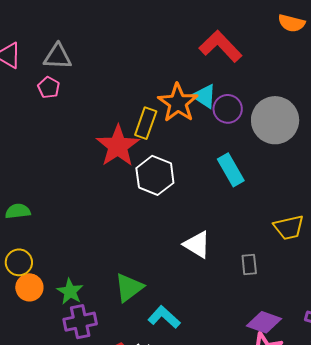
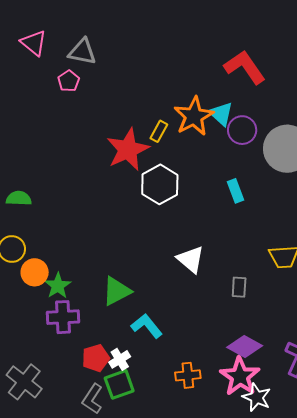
yellow rectangle: (146, 123) -> (159, 131), size x0.7
cyan rectangle: (231, 170) -> (236, 191), size x0.7
orange circle: (29, 287) -> (35, 272), moved

